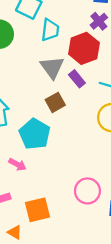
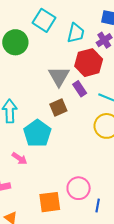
cyan trapezoid: (50, 30) -> (76, 33), moved
orange square: (38, 210) -> (50, 202), moved

